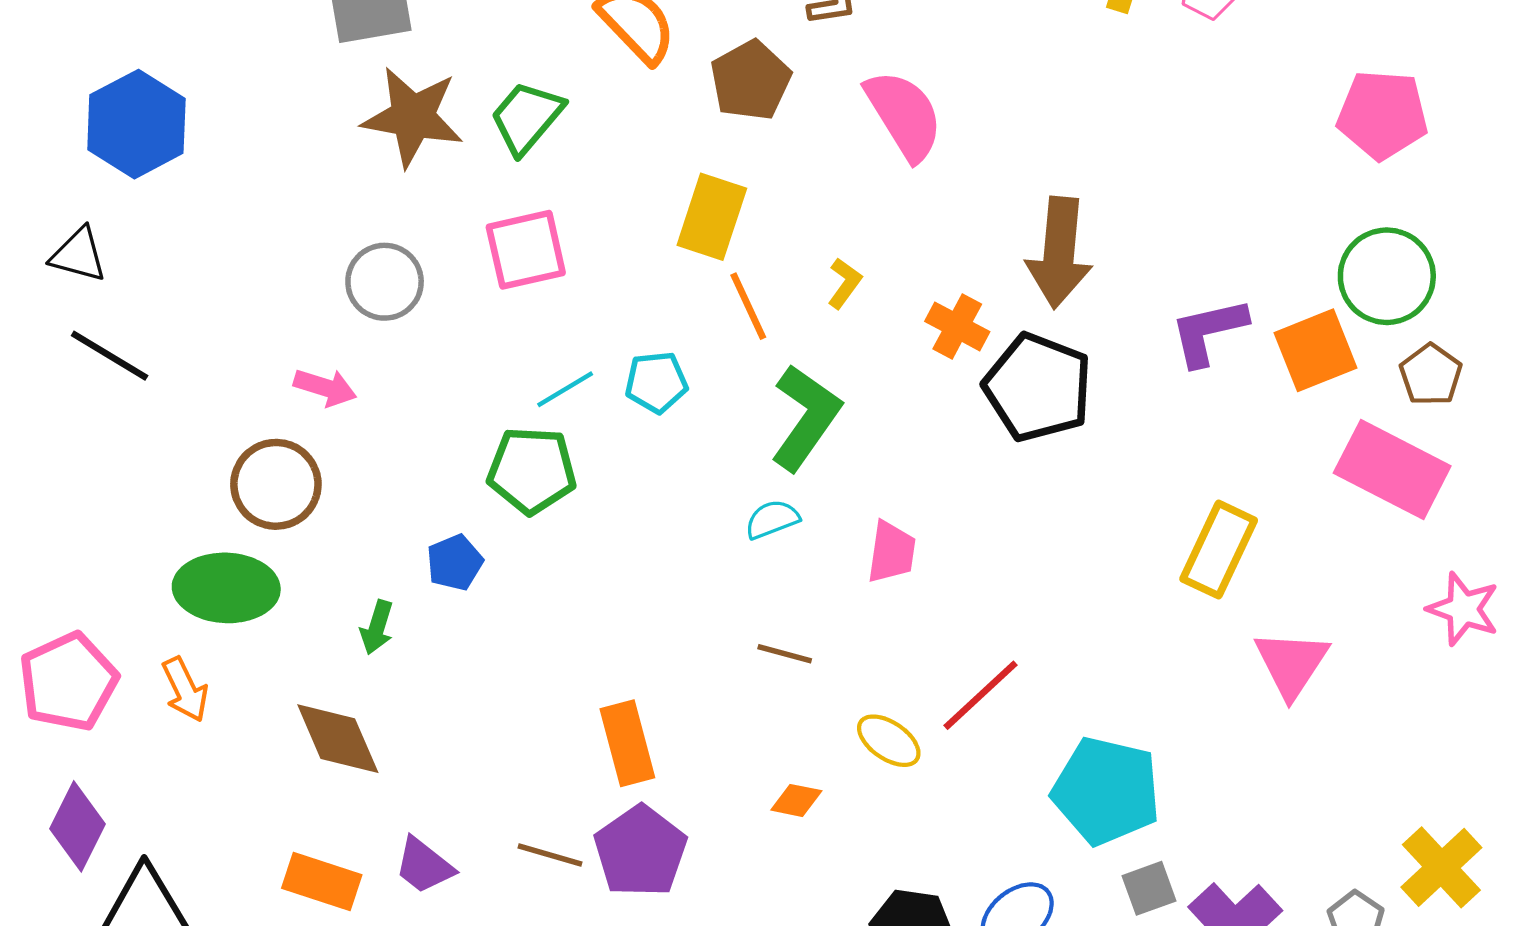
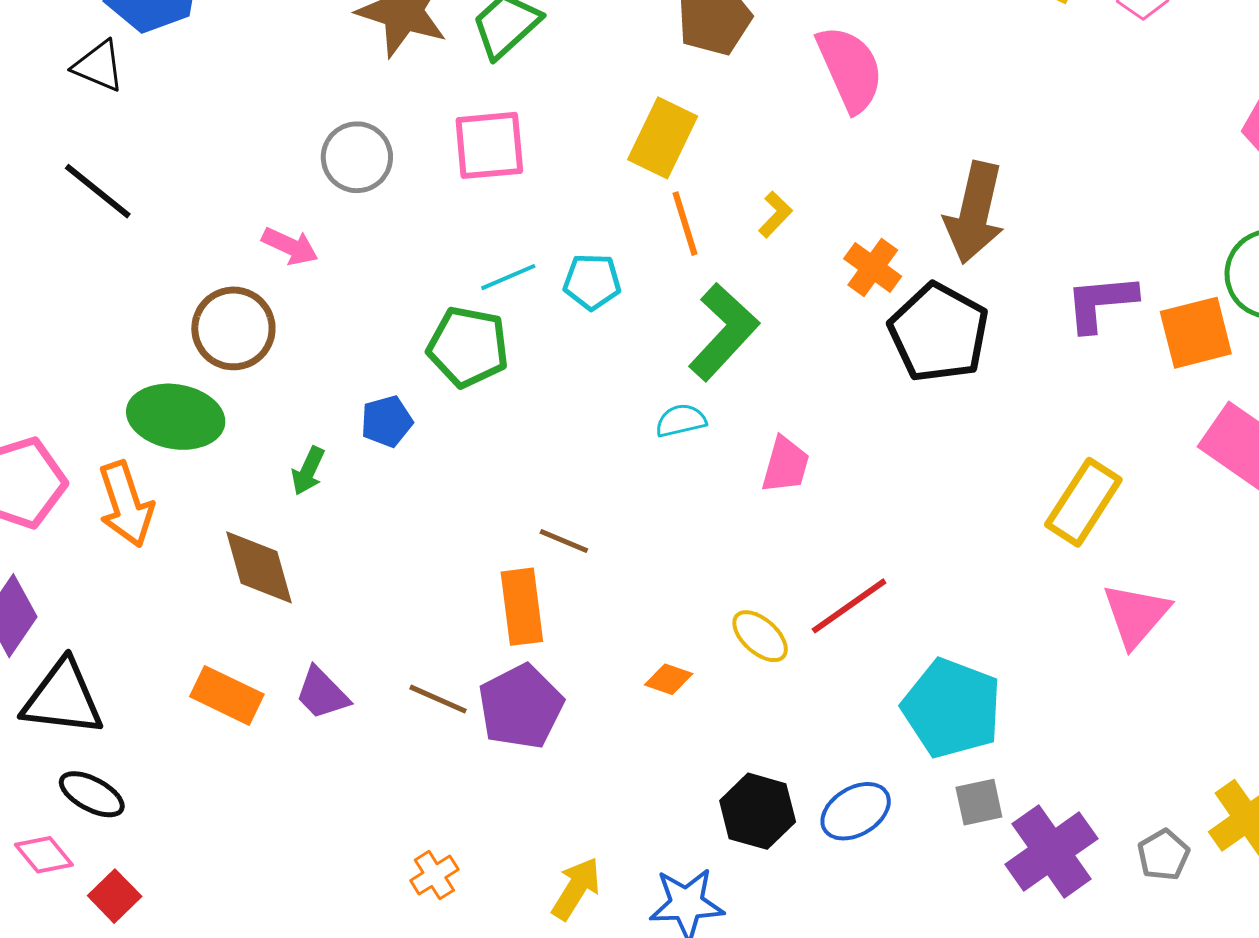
black triangle: (79, 255) -> (99, 66), moved
brown line: (785, 654) -> (564, 541), moved
orange arrow: (185, 690) -> (126, 504), size x1.4

